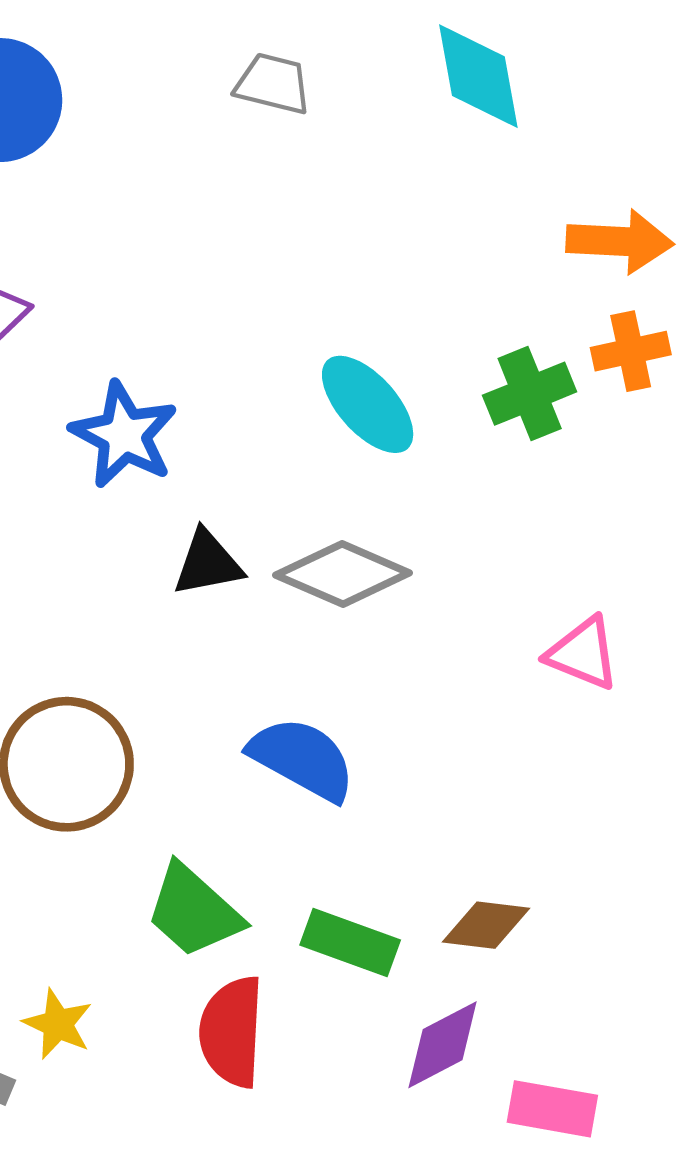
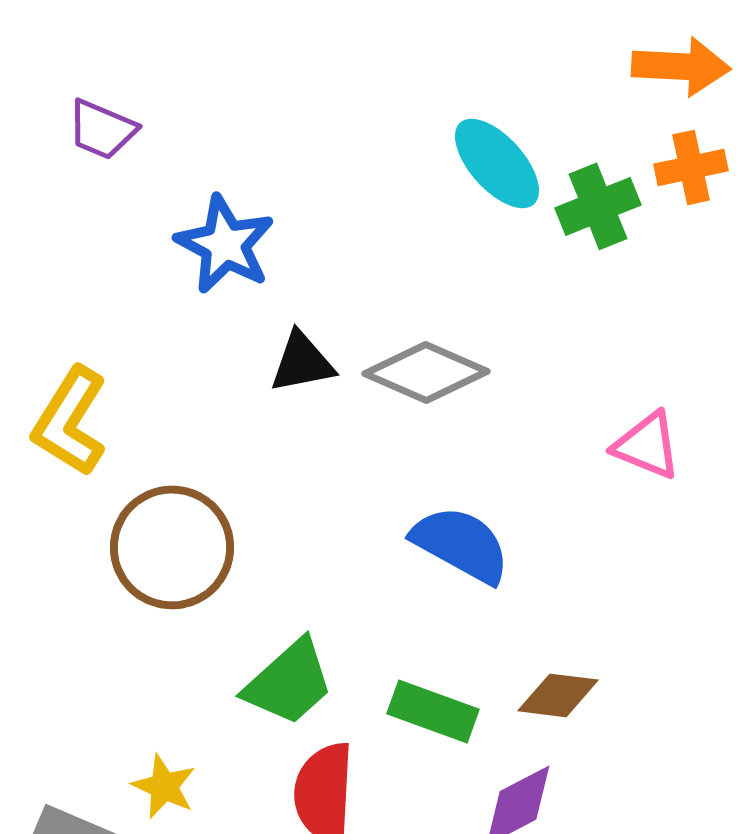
cyan ellipse: (368, 404) -> (497, 163), moved
blue semicircle: (302, 759) -> (461, 544), moved
green trapezoid: (194, 911) -> (289, 682), turned -84

